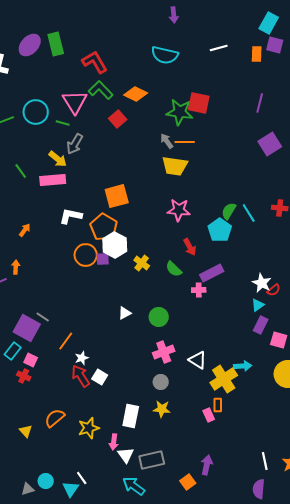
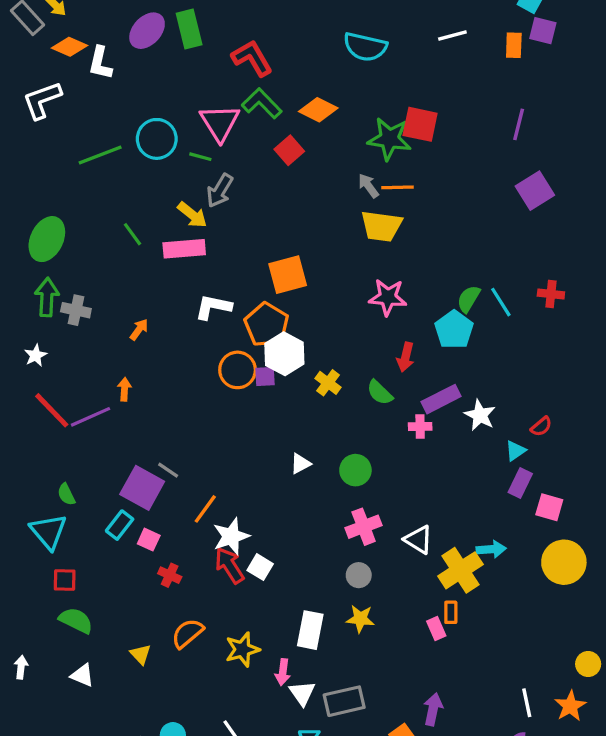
red arrow: (190, 247) -> (406, 357), turned 42
white star: (262, 283) -> (480, 415), moved
white star: (82, 358) -> (231, 536), size x1.6
red cross: (24, 376) -> (170, 575), moved

